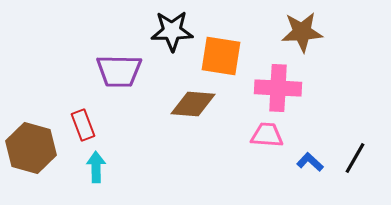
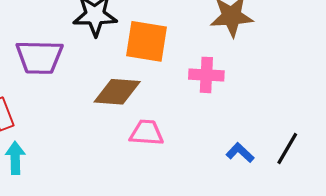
pink cross: (278, 88) -> (206, 75), size x0.7
pink trapezoid: (267, 135) -> (147, 133), moved

